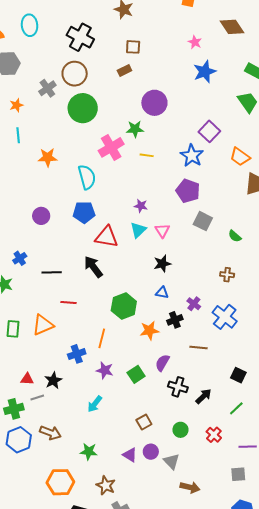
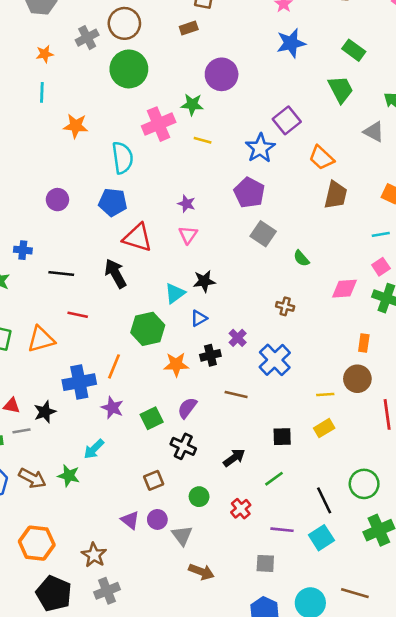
cyan triangle: (138, 230) -> (175, 293), moved
pink triangle: (162, 231) -> (188, 235), moved
blue cross: (20, 258) -> (23, 250), turned 32
blue triangle: (162, 293) -> (199, 318), turned -48
blue cross: (77, 354) -> (79, 382), size x1.4
black square: (238, 375) -> (282, 437), turned -35
black cross: (178, 387) -> (183, 446), moved
green star: (89, 451) -> (69, 476), moved

